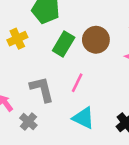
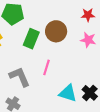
cyan triangle: (84, 118) -> (68, 93), moved

